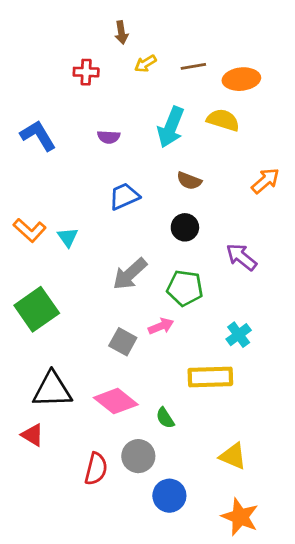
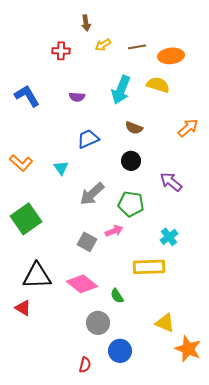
cyan triangle: (68, 237) -> (61, 168), moved
red semicircle: (96, 469) -> (85, 365), moved, size x0.7
orange star: (240, 517) -> (188, 349), moved

